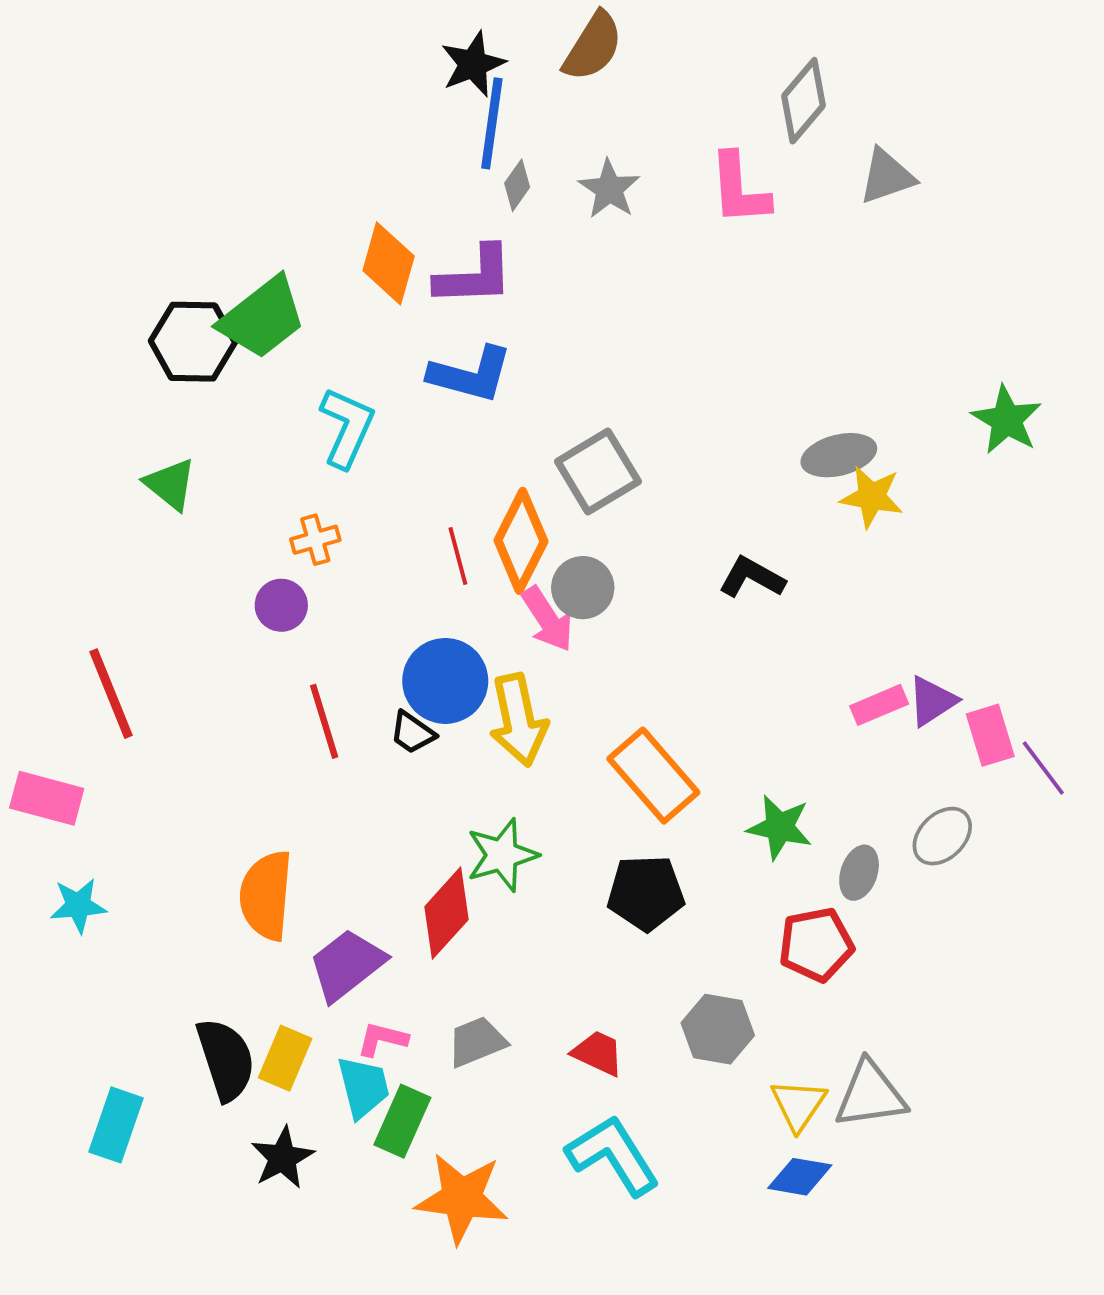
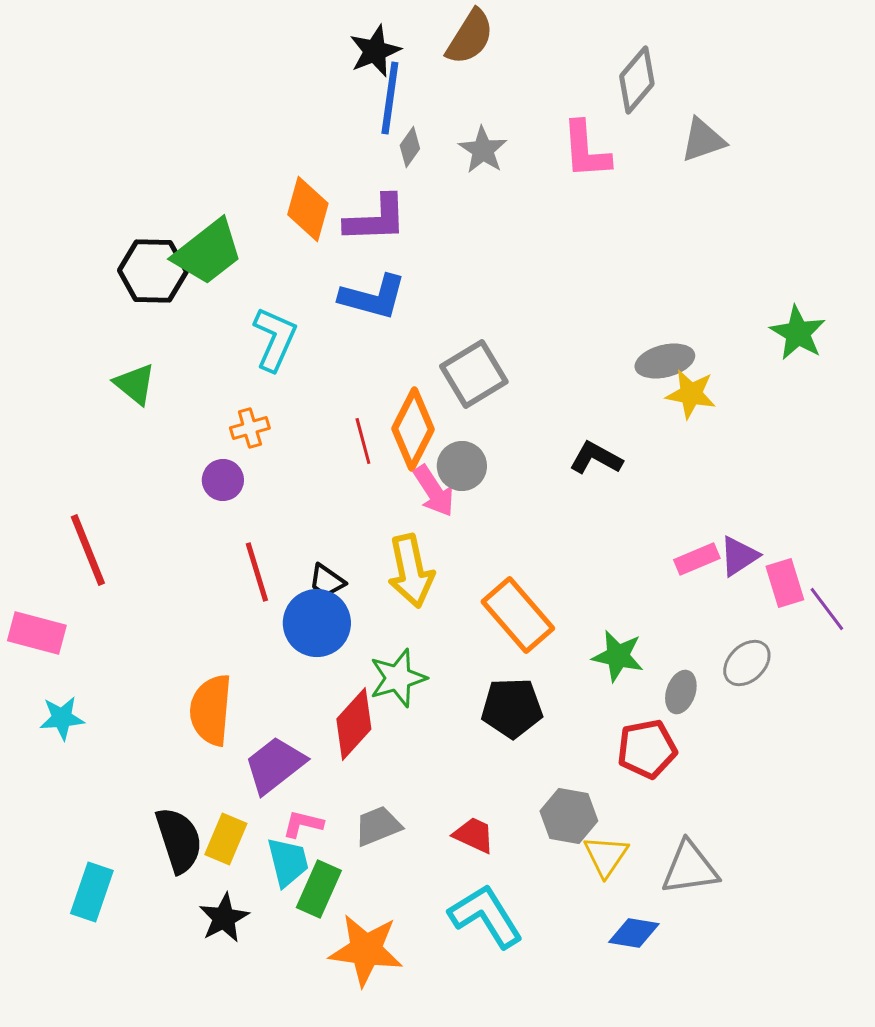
blue circle: (445, 681) -> (317, 623), moved
yellow triangle: (798, 1105) -> (606, 856), moved

